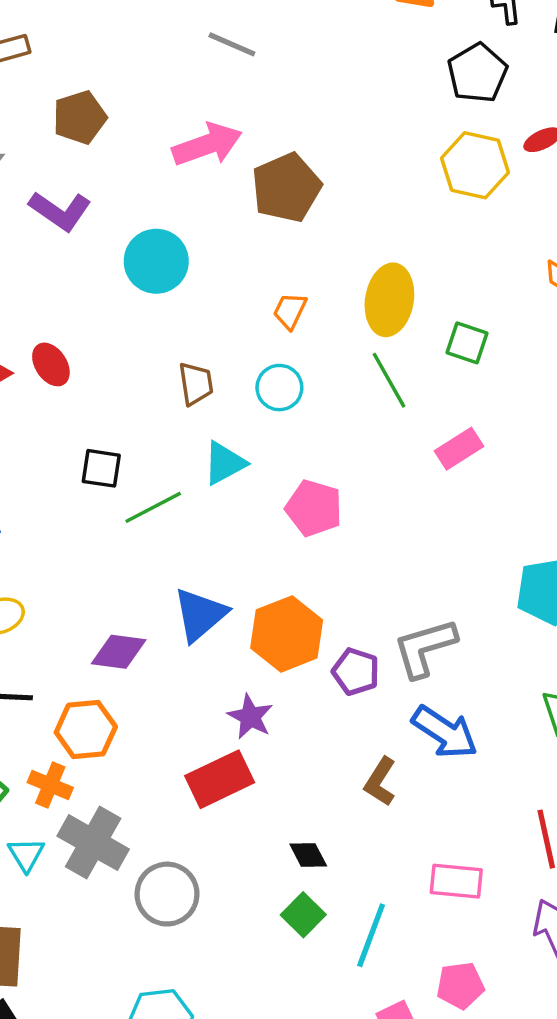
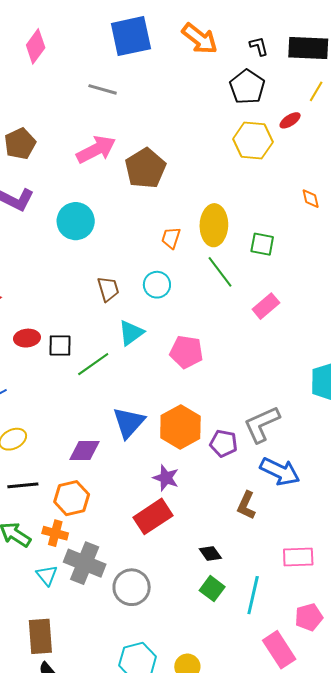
orange trapezoid: (290, 311) -> (171, 238), moved
red ellipse: (51, 364) -> (27, 338), moved, turned -55

